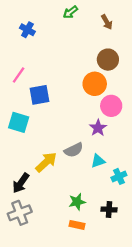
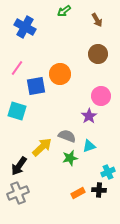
blue cross: (27, 30) -> (25, 27), size x1.5
orange circle: (95, 84) -> (60, 74), moved
gray semicircle: (74, 150) -> (67, 136), turned -132
cyan cross: (119, 176) -> (108, 172), moved
green star: (77, 202) -> (70, 158), moved
orange rectangle: (77, 225) -> (78, 193), moved, turned -40

